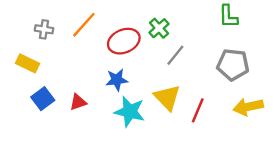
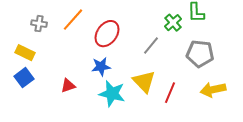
green cross: (159, 28) -> (173, 23), moved
red ellipse: (124, 41) -> (107, 34), turned -32
blue square: (43, 99) -> (24, 78), moved

